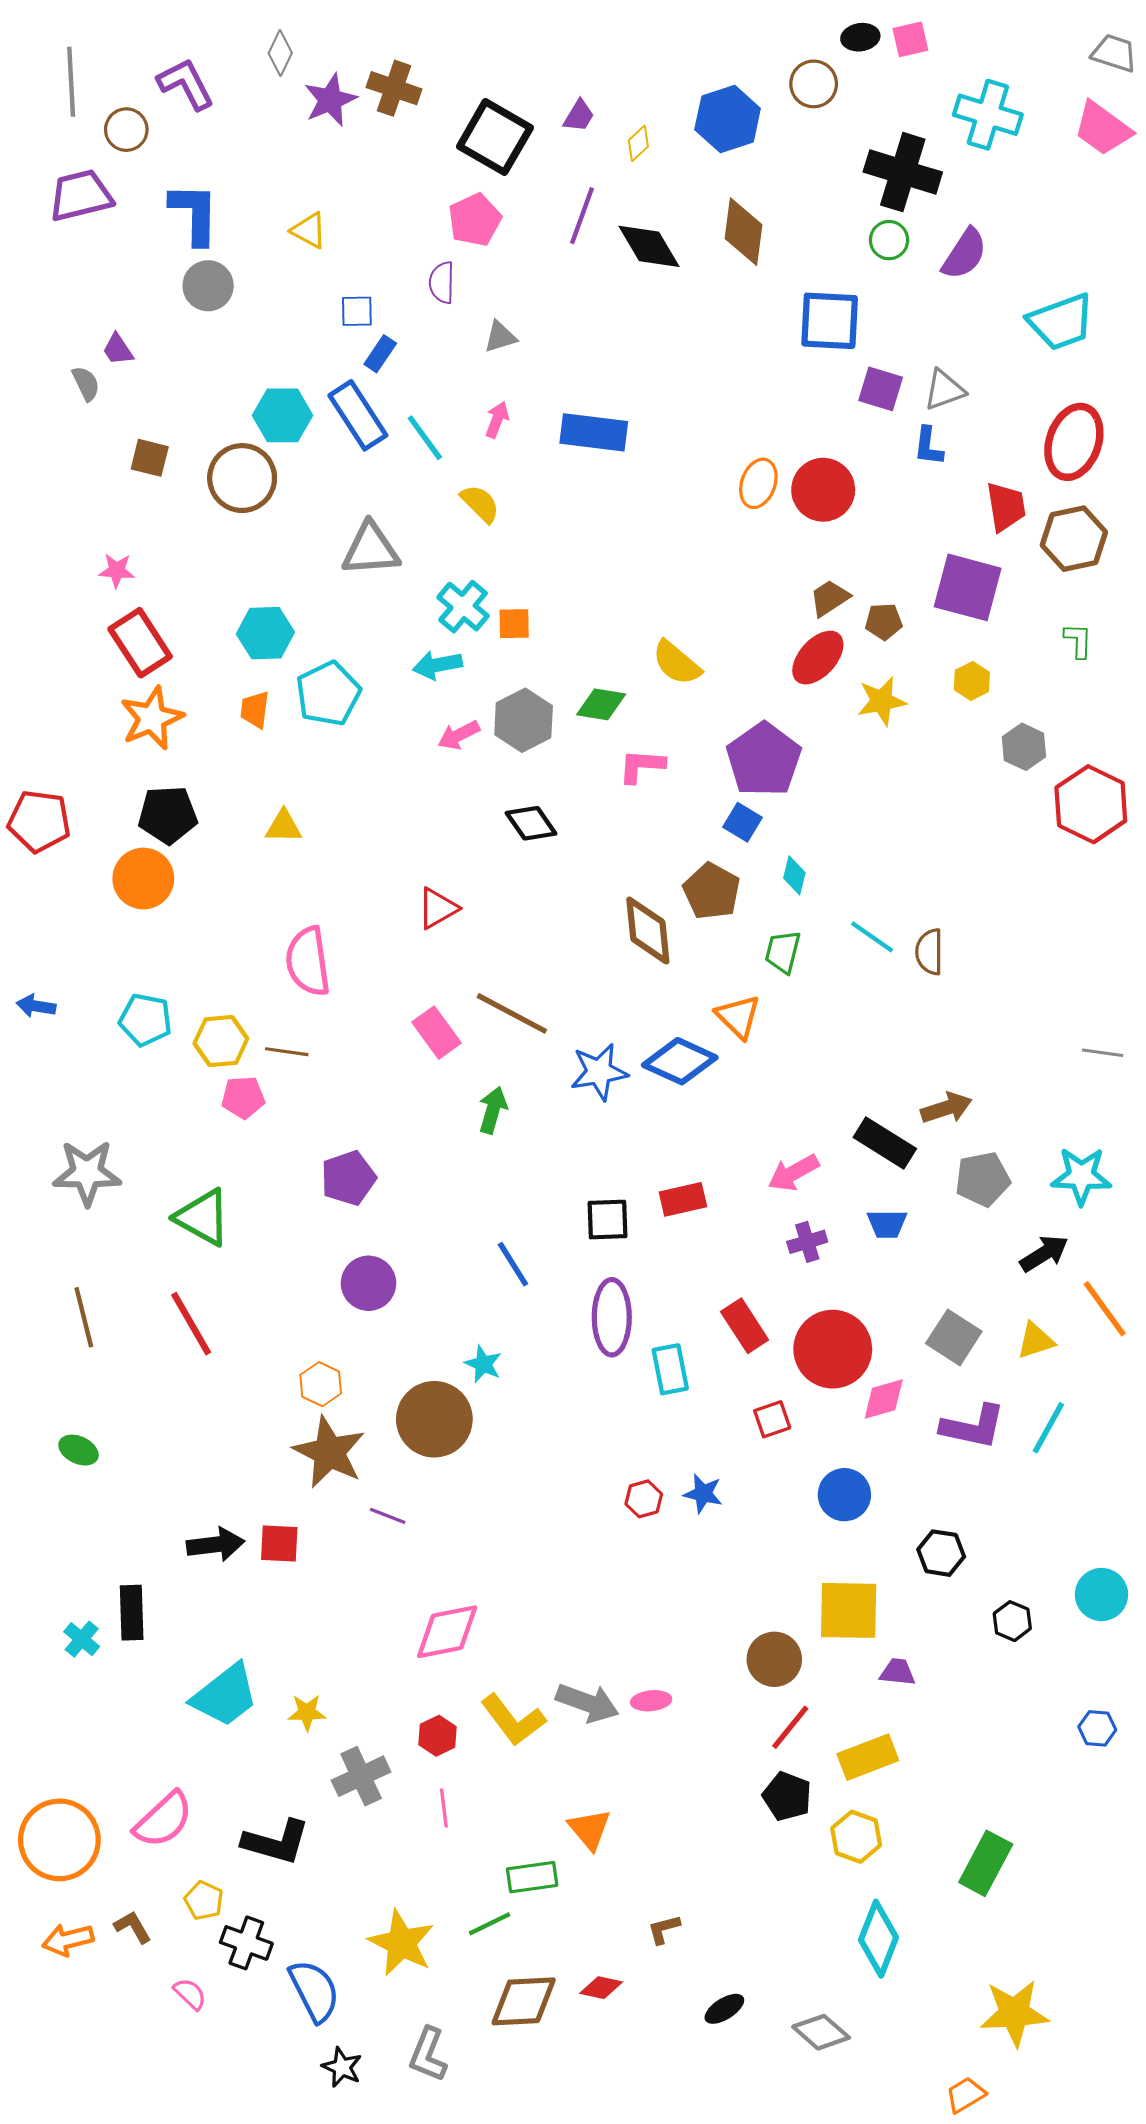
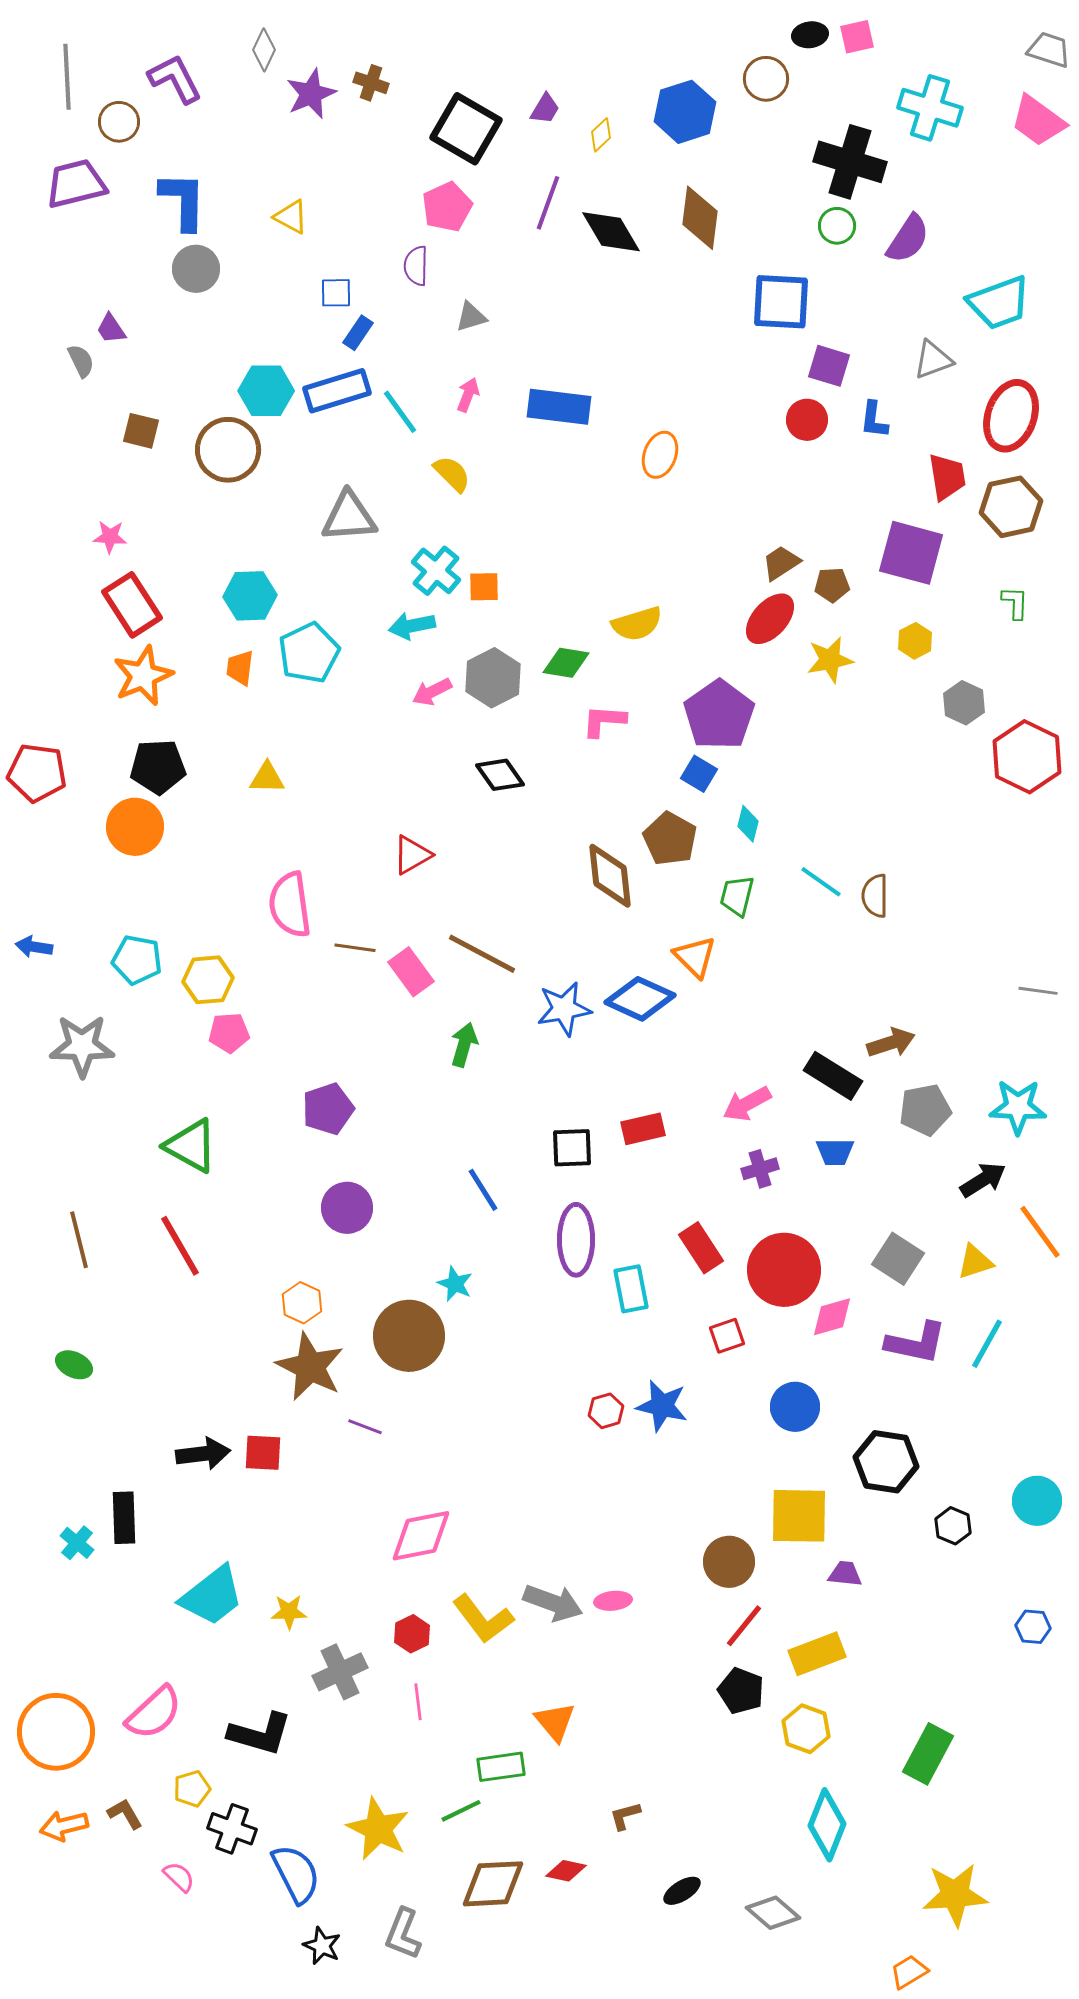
brown cross: (394, 88) -> (371, 83), size x0.7
gray triangle: (944, 390) -> (933, 360), moved
blue rectangle: (358, 415) -> (337, 391), turned -74
orange ellipse: (758, 483) -> (660, 455), moved
red circle: (823, 490) -> (807, 420), moved, size x0.7
yellow semicircle: (677, 663) -> (637, 624), turned -57
brown line: (287, 1052) -> (355, 948), moved
gray star: (87, 1173) -> (82, 1046), moved
blue star: (703, 1494) -> (662, 1406), size x1.4
black hexagon: (941, 1553) -> (886, 1462), size x1.4
yellow pentagon: (204, 1900) -> (192, 1789), turned 30

